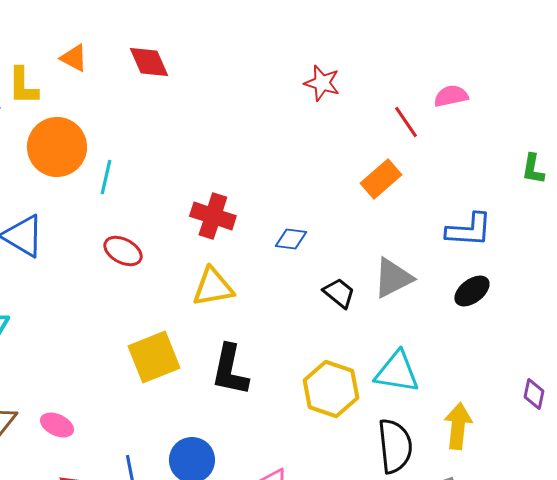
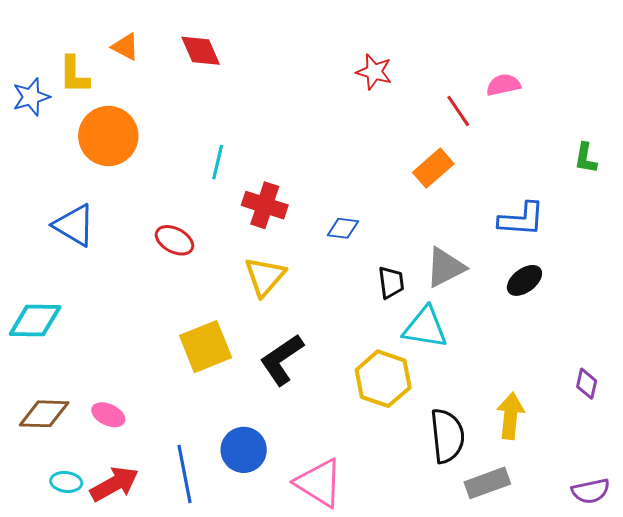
cyan line: (106, 177) -> (218, 162), moved
yellow triangle: (213, 287) -> (265, 276), turned -39
black trapezoid: (339, 293) -> (391, 282), turned 44
black L-shape: (230, 370) -> (282, 360), turned 44
cyan triangle: (397, 372) -> (425, 328), moved

